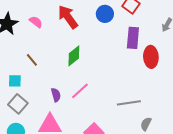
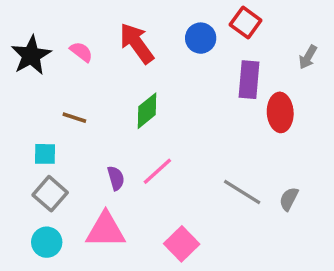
brown line: (32, 60) -> (74, 118), turned -32
gray line: (129, 103) -> (242, 192), turned 40
gray semicircle: (146, 124) -> (289, 199), moved

